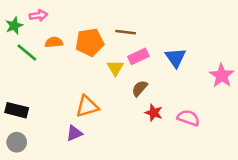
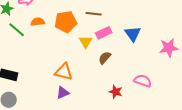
pink star: (222, 76) -> (169, 48), turned 30
orange triangle: (87, 106) -> (64, 72), turned 30
red star: (154, 113) -> (116, 92), moved
purple triangle: (74, 133) -> (63, 93), moved

